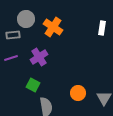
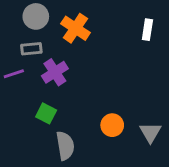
gray rectangle: (13, 35) -> (31, 49), moved

